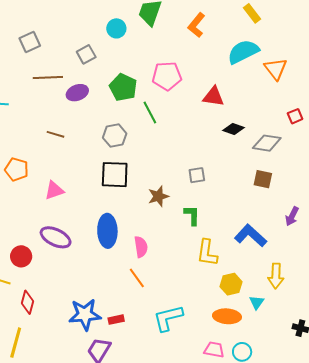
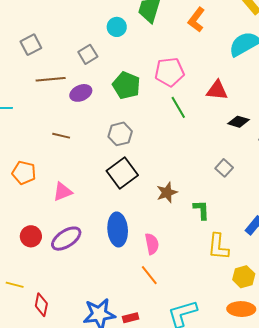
green line: (150, 112) -> (178, 107), moved
black square: (115, 175) -> (122, 173), turned -36
gray square: (197, 175) -> (224, 168), moved, turned -36
purple ellipse: (56, 237) -> (66, 239), turned -56
red circle: (21, 256) -> (31, 236), moved

